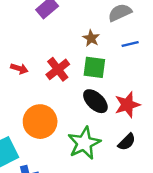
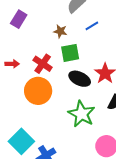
red arrow: (19, 69) -> (12, 64), moved
orange circle: (40, 122) -> (38, 91), moved

